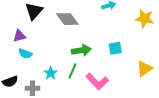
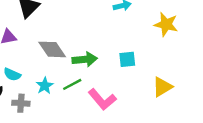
gray diamond: (67, 19) -> (52, 49), moved
cyan semicircle: (25, 54) -> (12, 74), moved
green line: (73, 71) -> (72, 84), turned 35

